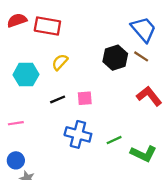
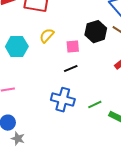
pink square: (85, 98) -> (73, 47), moved
black line: (58, 99) -> (71, 69), moved

